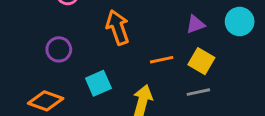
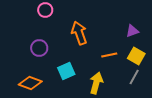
gray line: (198, 92) -> (134, 77), turned -49

